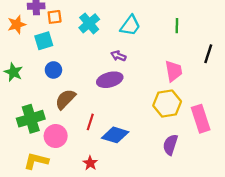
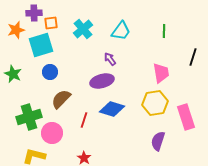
cyan square: (44, 41) -> (41, 45), size x1.4
purple arrow: (118, 56) -> (110, 59), turned 32
blue diamond: (115, 135) -> (112, 109), moved

